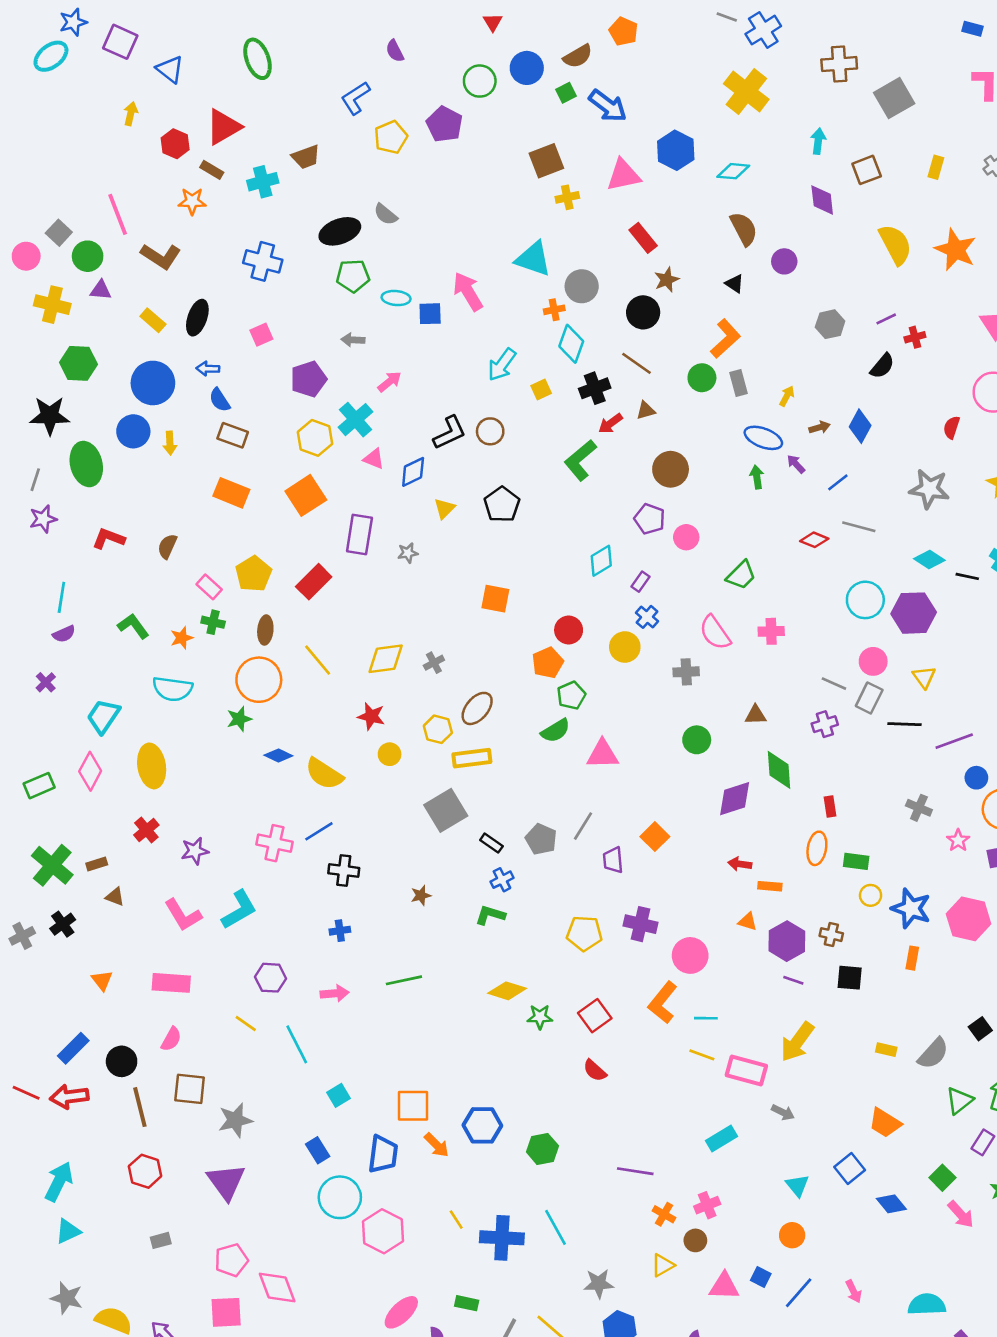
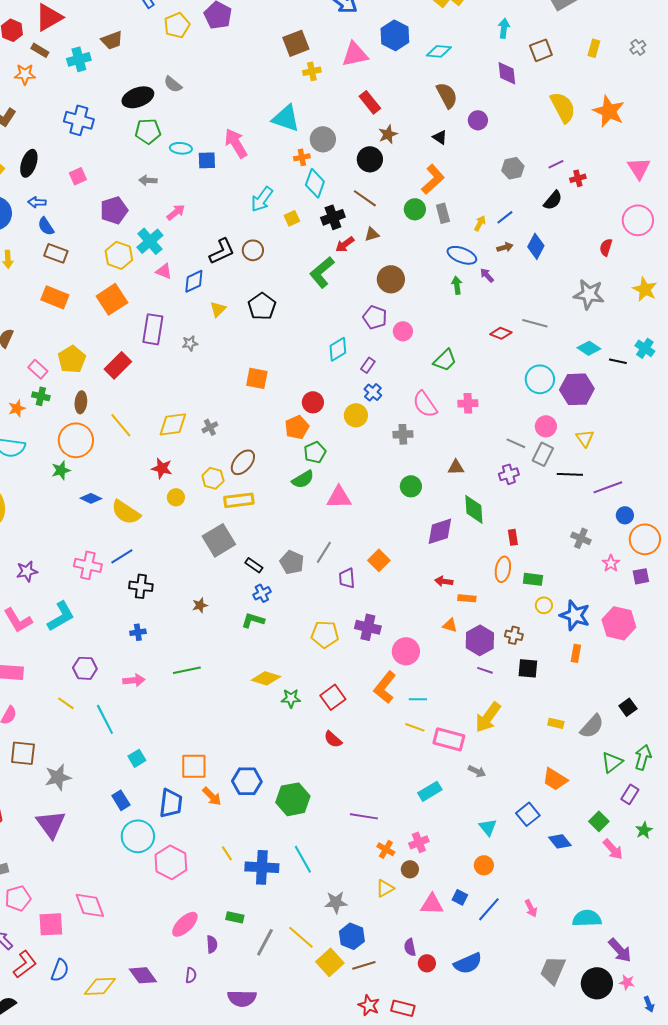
blue line: (838, 482) -> (505, 217), moved
green hexagon: (542, 1149) -> (293, 799), size x1.4
pink pentagon: (231, 1260) -> (18, 898), moved

